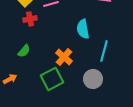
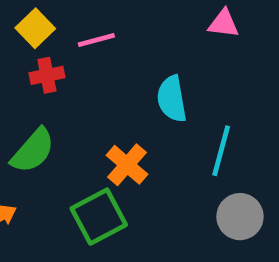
green semicircle: (24, 51) -> (33, 151), size x1.5
gray circle: (93, 79) -> (240, 217), moved

